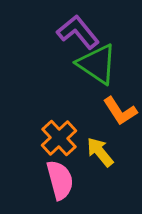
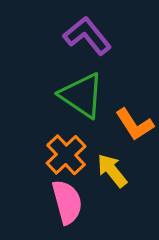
green triangle: (97, 64) -> (82, 95), moved

